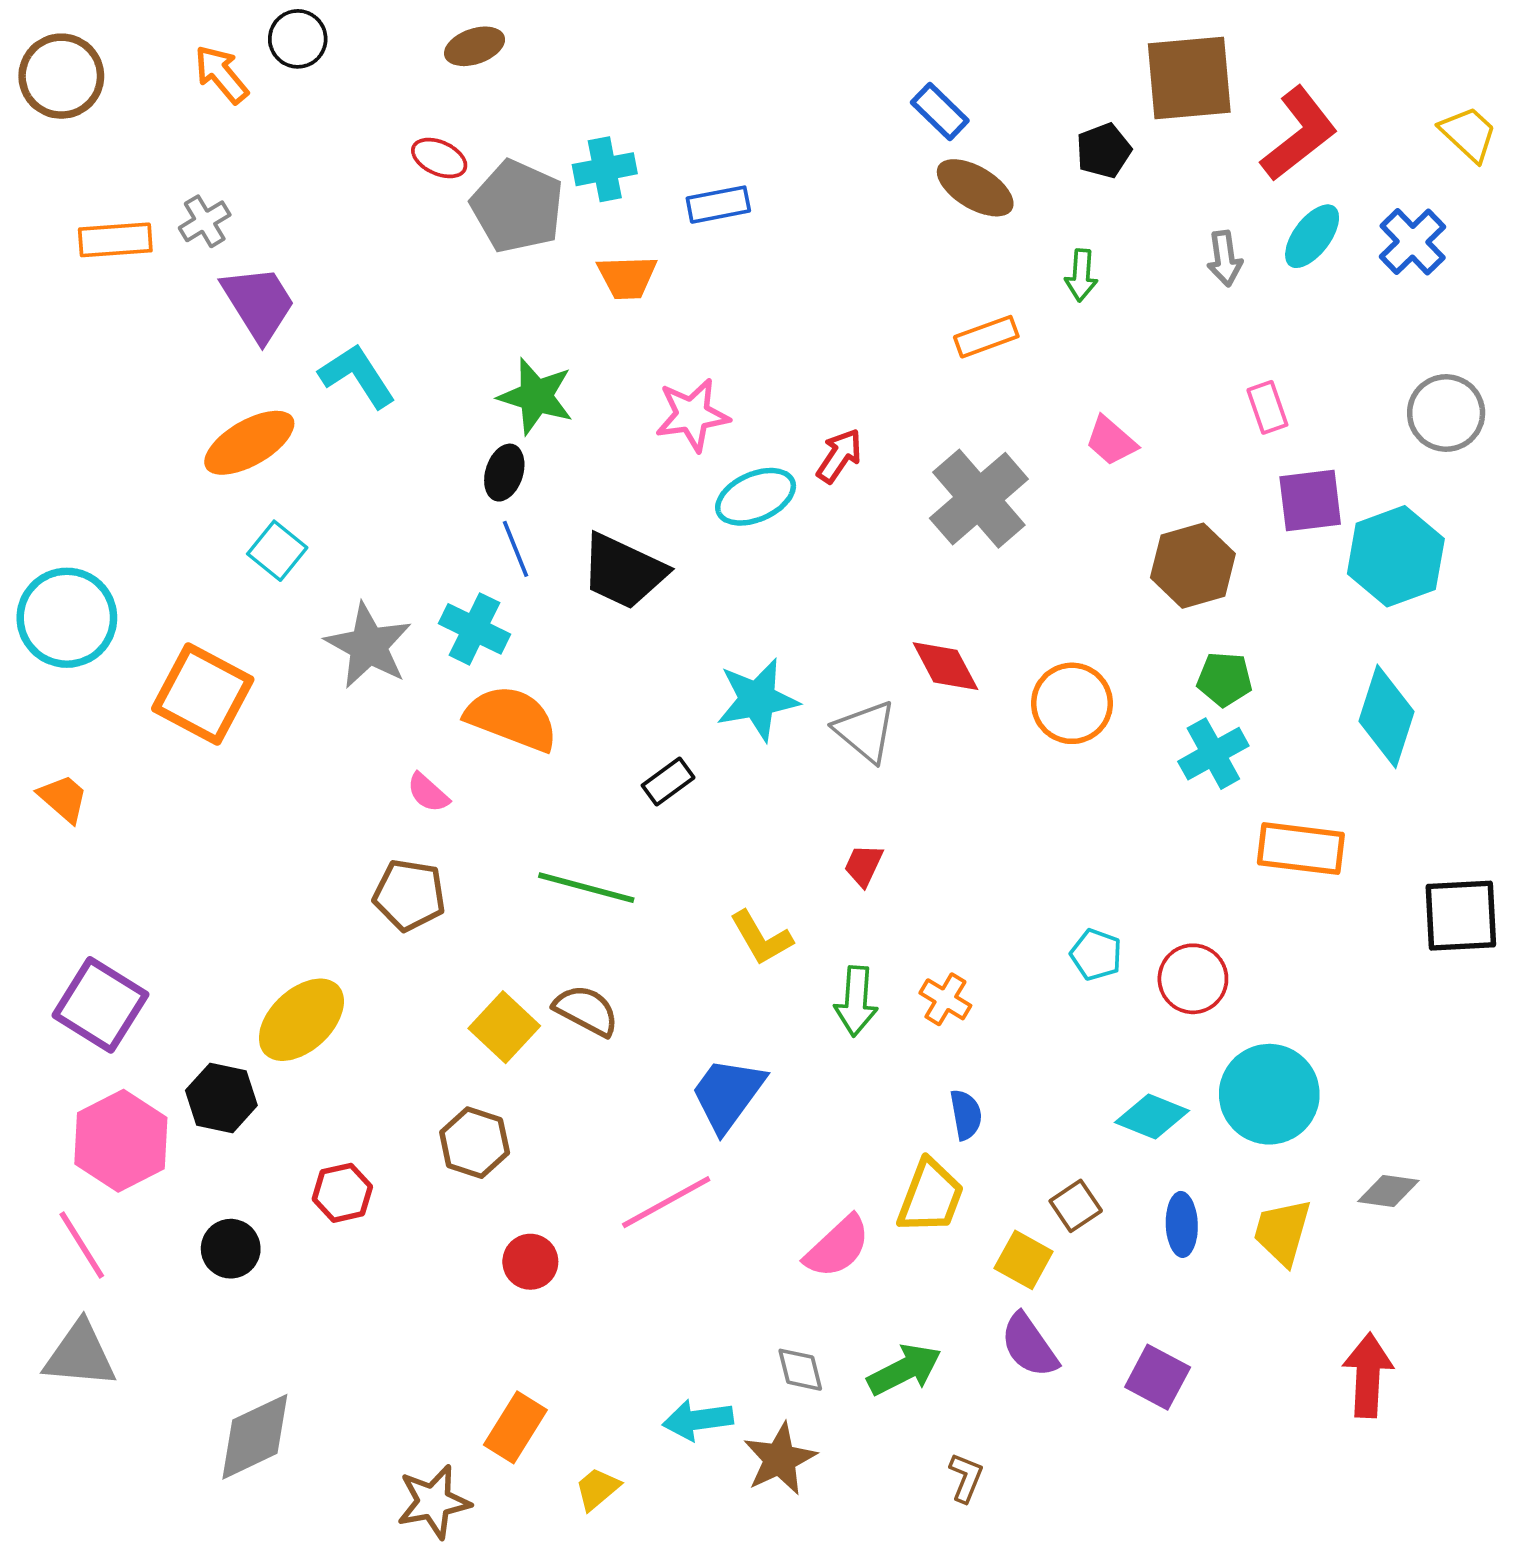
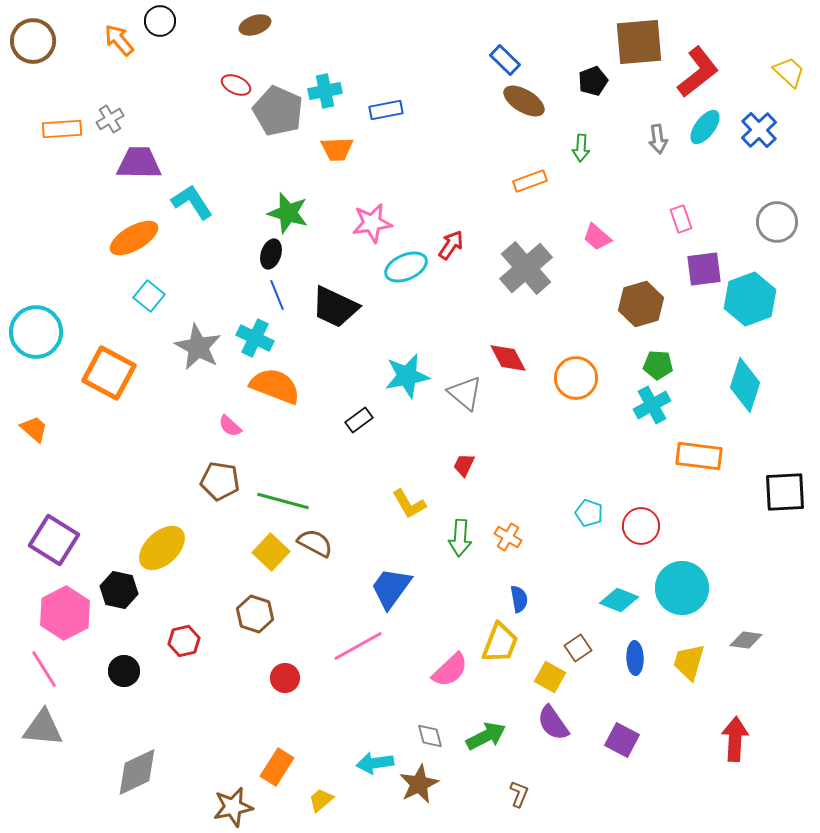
purple trapezoid: (259, 303) -> (139, 163), turned -57
green line: (586, 888) -> (283, 501), moved

